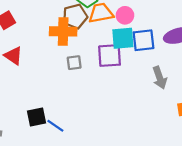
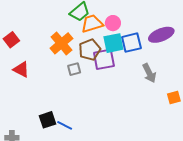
brown pentagon: (75, 16) -> (90, 50), moved
orange cross: (63, 31) -> (61, 43), turned -35

